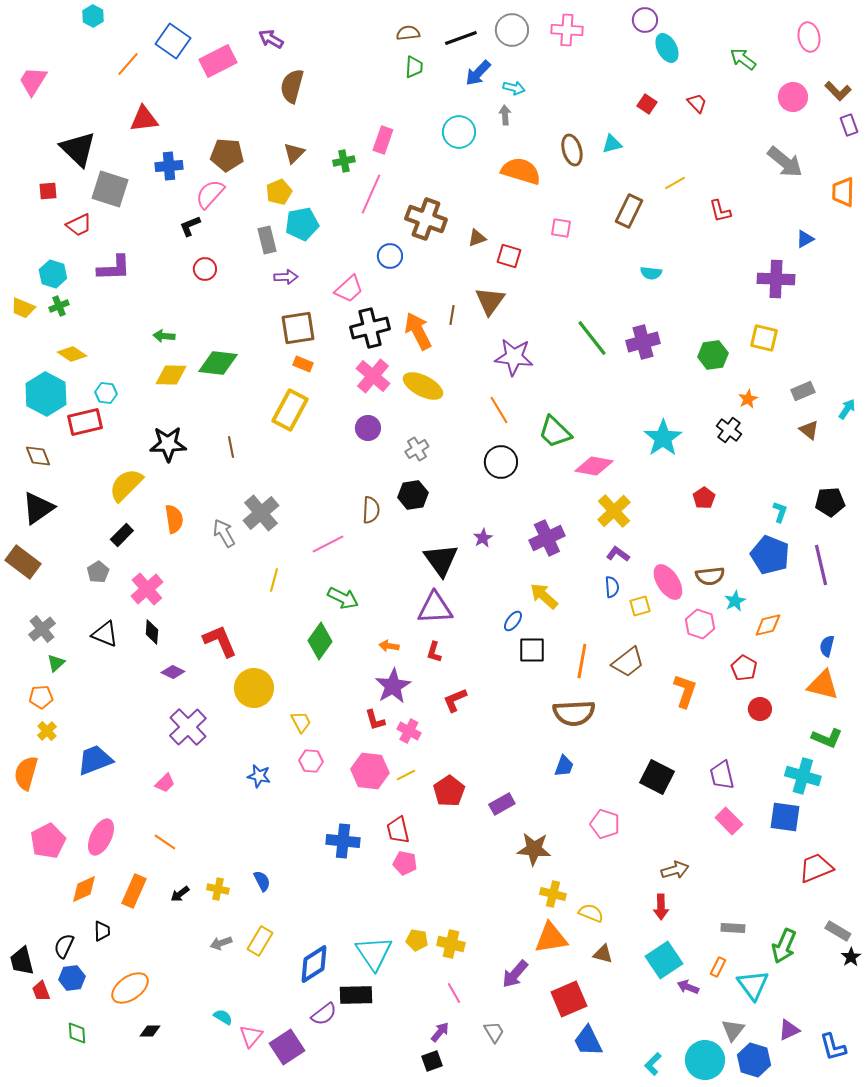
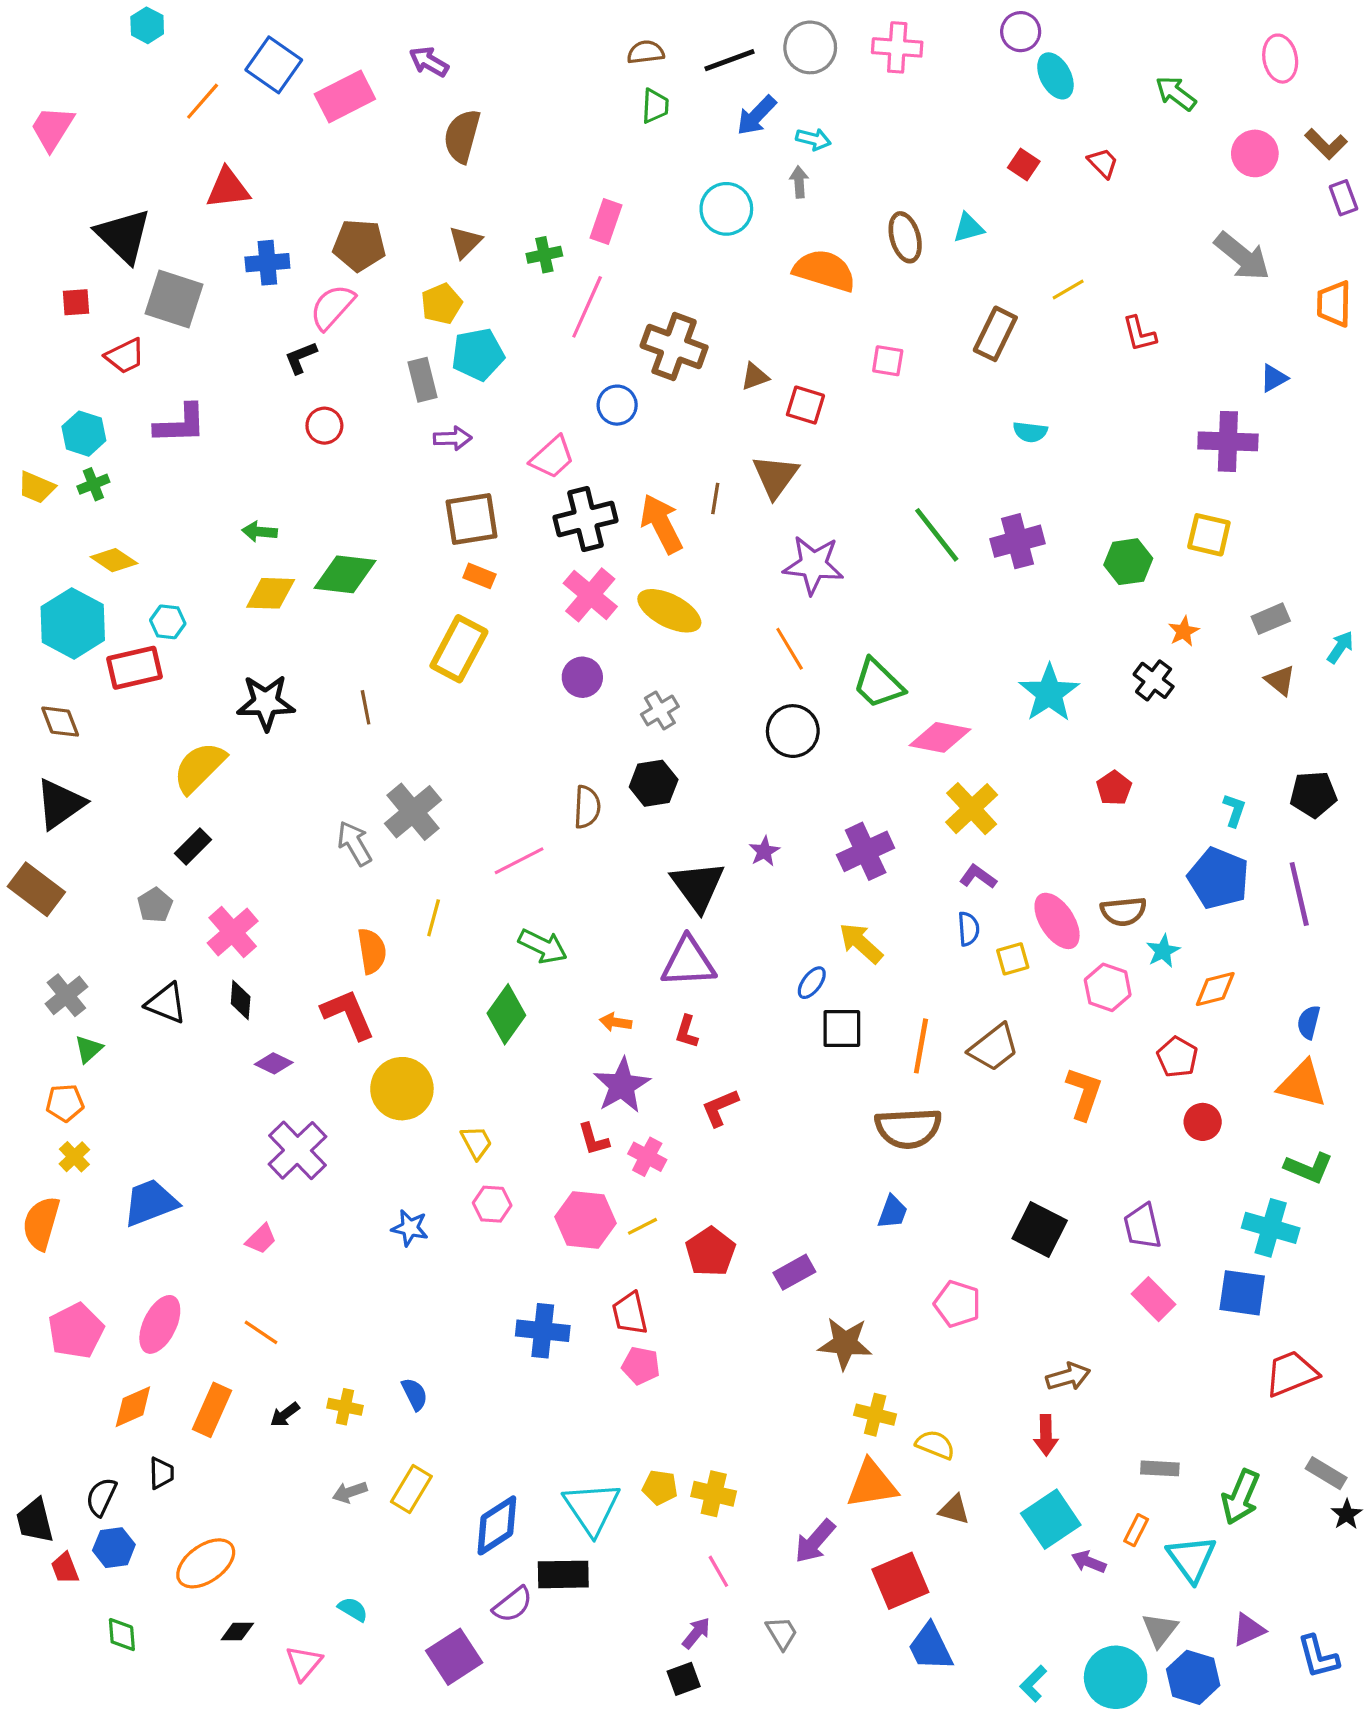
orange semicircle: (174, 519) -> (372, 951), moved
pink triangle: (251, 1036) -> (304, 1663), moved

